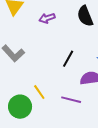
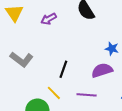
black line: (68, 59) -> (63, 69), moved

